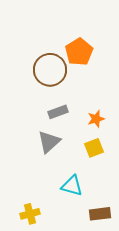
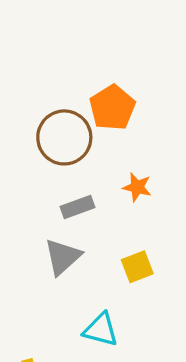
orange star: (96, 119) -> (137, 187), moved, turned 30

